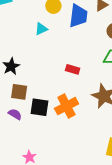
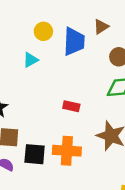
orange cross: (66, 106) -> (67, 151), turned 35

